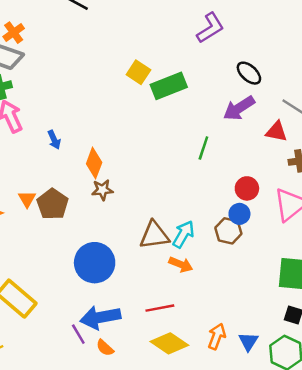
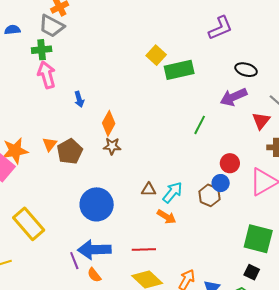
black ellipse: (249, 73) -> (246, 70), turned -35
red triangle: (276, 132) -> (261, 121), turned 48
brown triangle: (154, 235) -> (149, 190), size x0.6

